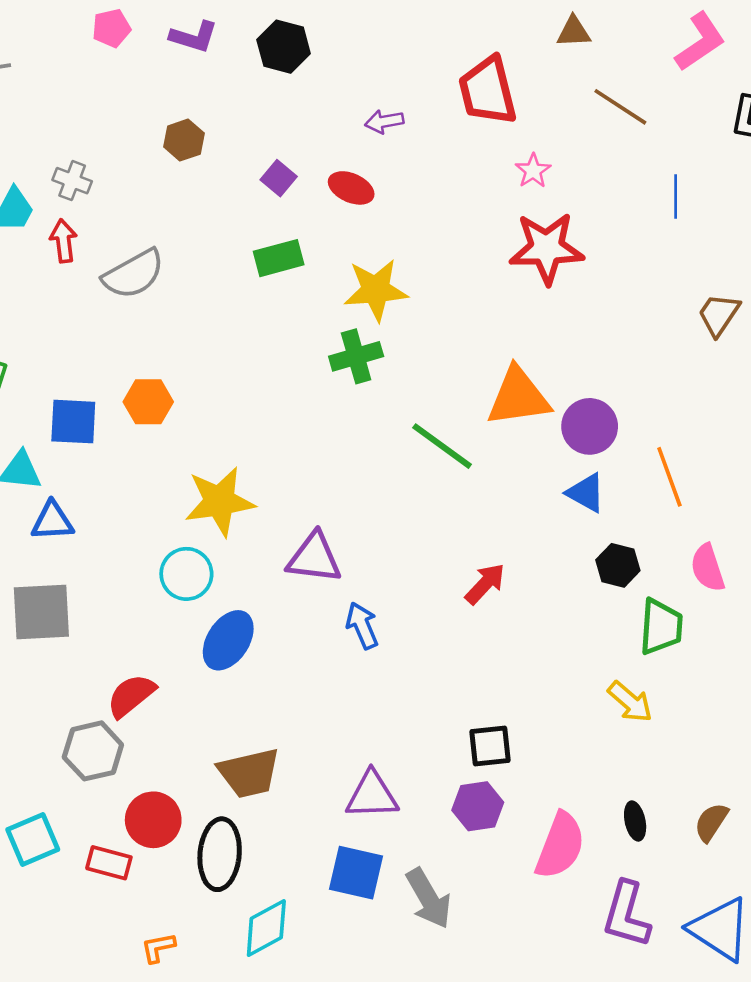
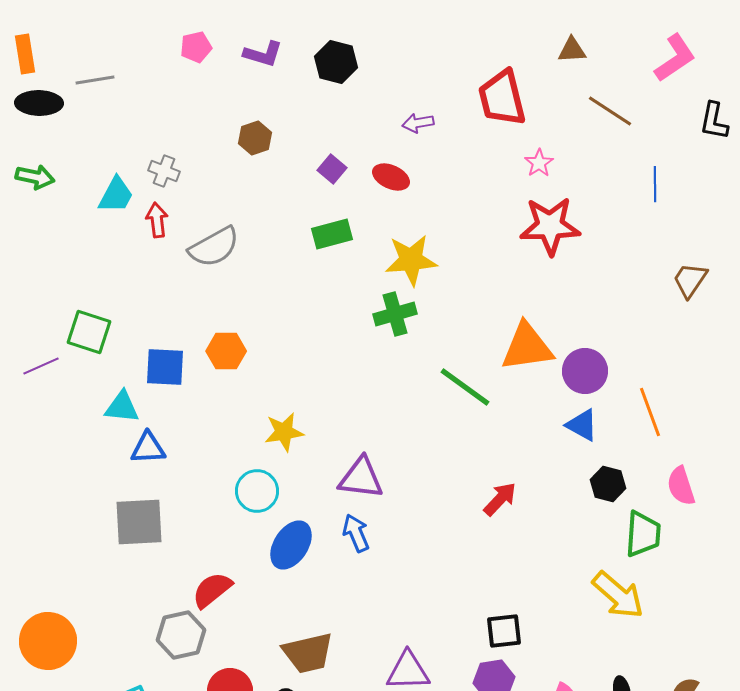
yellow star: (220, 501) -> (284, 432), size x0.7
blue arrow: (362, 626) -> (356, 533), moved
yellow arrow: (630, 702) -> (618, 595), size x1.4

